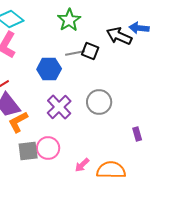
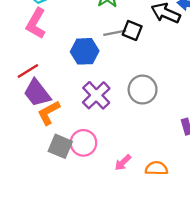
gray square: (28, 151) -> (60, 146), turned 30
orange semicircle: (111, 170) -> (156, 168), size x0.7

